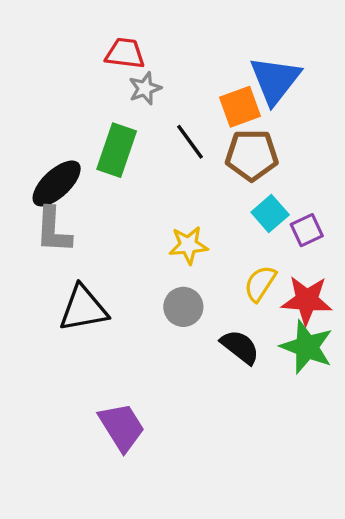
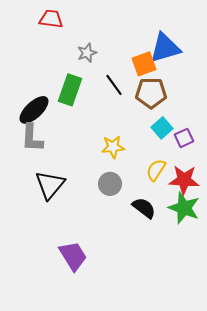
red trapezoid: (125, 53) -> (51, 19), moved
blue triangle: (275, 80) -> (165, 48), turned 36
black triangle: (83, 309) -> (50, 185), turned -40

